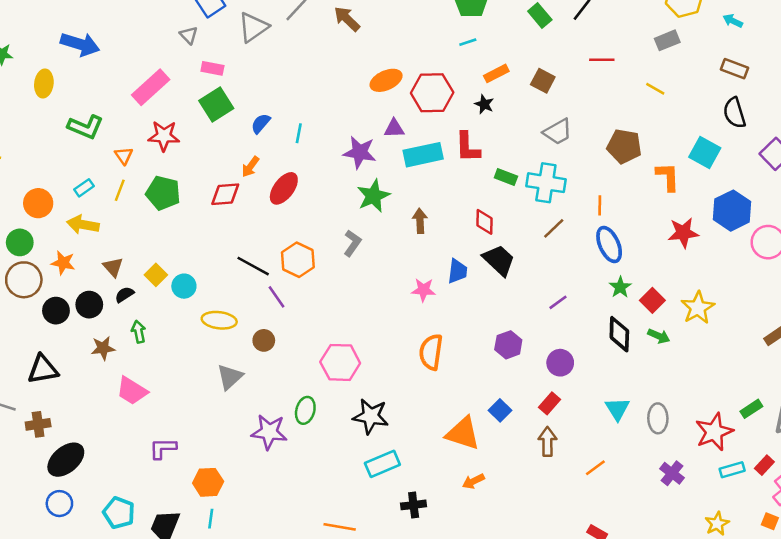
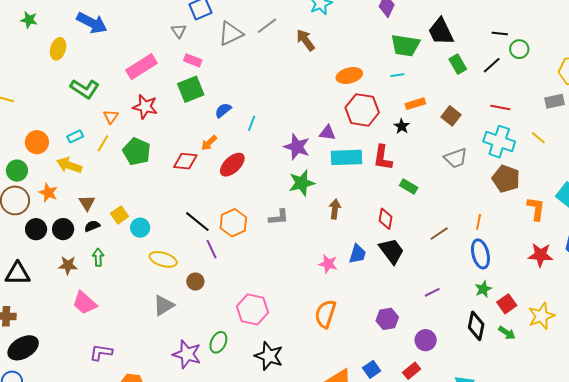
orange ellipse: (386, 80) -> (349, 75), moved
cyan cross: (546, 183) -> (499, 142), moved
gray L-shape: (352, 243) -> (279, 217), turned 40

